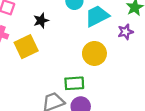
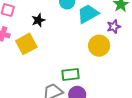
yellow circle: (94, 53) -> (99, 46), moved

